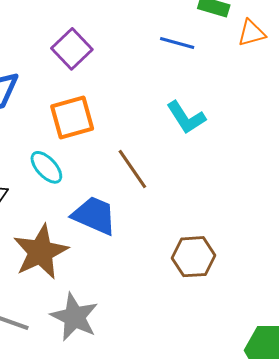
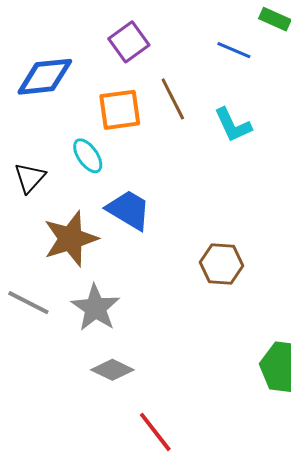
brown line: (132, 169) -> (173, 99), moved

